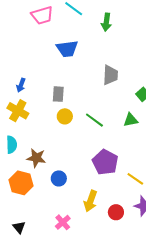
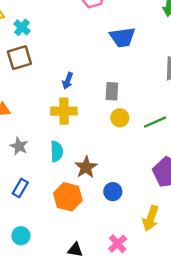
yellow cross: (18, 111) -> (64, 111), turned -30
green line: (94, 120) -> (155, 122), turned -60
brown star: (36, 158) -> (86, 167), turned 30
black triangle: (19, 227) -> (75, 250), moved, turned -40

